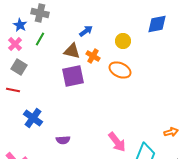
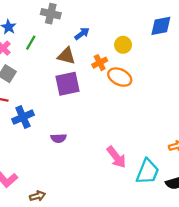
gray cross: (40, 13) -> (51, 14), moved
orange cross: (93, 56) -> (100, 63), moved, turned 32
blue cross: (33, 118) -> (23, 117), moved, turned 30
purple semicircle: (63, 140) -> (59, 138), moved

